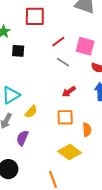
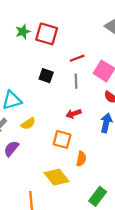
red square: (35, 16) -> (47, 34), moved
black square: (18, 51) -> (46, 76), moved
gray line: (63, 62) -> (76, 81), turned 40

